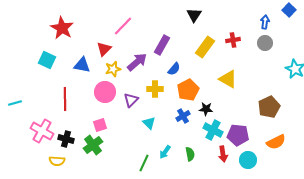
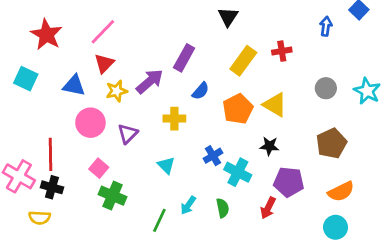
pink line: (123, 26) -> (103, 32), moved
gray circle: (265, 43) -> (326, 88), moved
orange pentagon: (188, 90) -> (238, 109), moved
pink circle: (105, 92) -> (90, 123), moved
red line: (65, 99) -> (51, 154), moved
purple triangle: (131, 100) -> (128, 134), moved
black star: (206, 109) -> (269, 146), moved
pink square: (100, 125) -> (99, 168), turned -32
cyan cross: (213, 130) -> (238, 172), moved
green cross: (93, 145) -> (112, 196), moved, turned -30
red arrow: (223, 154) -> (268, 208), turned 35
cyan circle: (248, 160) -> (335, 227), moved

